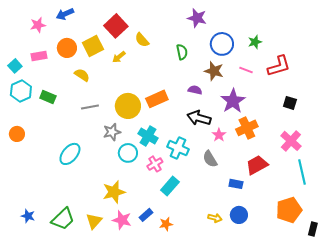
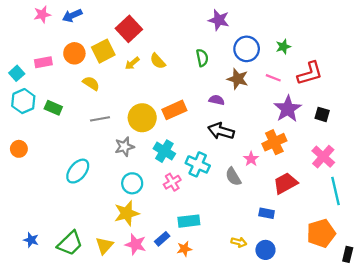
pink star: (38, 25) -> (42, 14), moved
yellow semicircle: (142, 40) -> (158, 61), moved
purple star: (233, 101) -> (288, 109), moved
pink star: (219, 135) -> (251, 159), moved
cyan circle: (128, 153) -> (132, 183), moved
blue rectangle: (236, 184) -> (267, 213), moved
cyan rectangle: (170, 186) -> (189, 221), moved, turned 42
blue circle: (239, 215) -> (265, 250), moved

